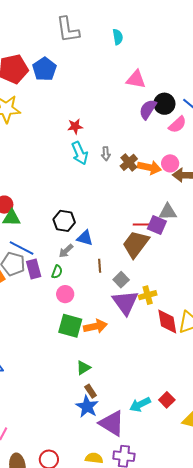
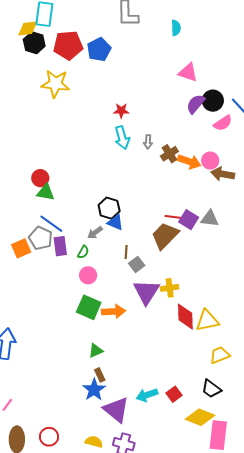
gray triangle: (168, 212) -> (210, 219), moved
black hexagon: (64, 221) -> (109, 208), moved
gray square: (121, 280) -> (137, 264), moved

